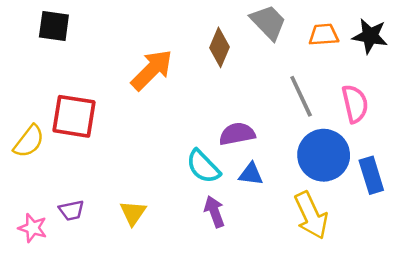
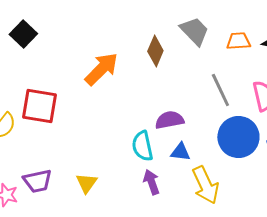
black square: (54, 26) -> (23, 34), turned 36
cyan semicircle: (203, 166) -> (142, 146), turned 32
purple trapezoid: (72, 210) -> (37, 181), size x1.4
yellow arrow: (311, 215) -> (205, 185), moved

